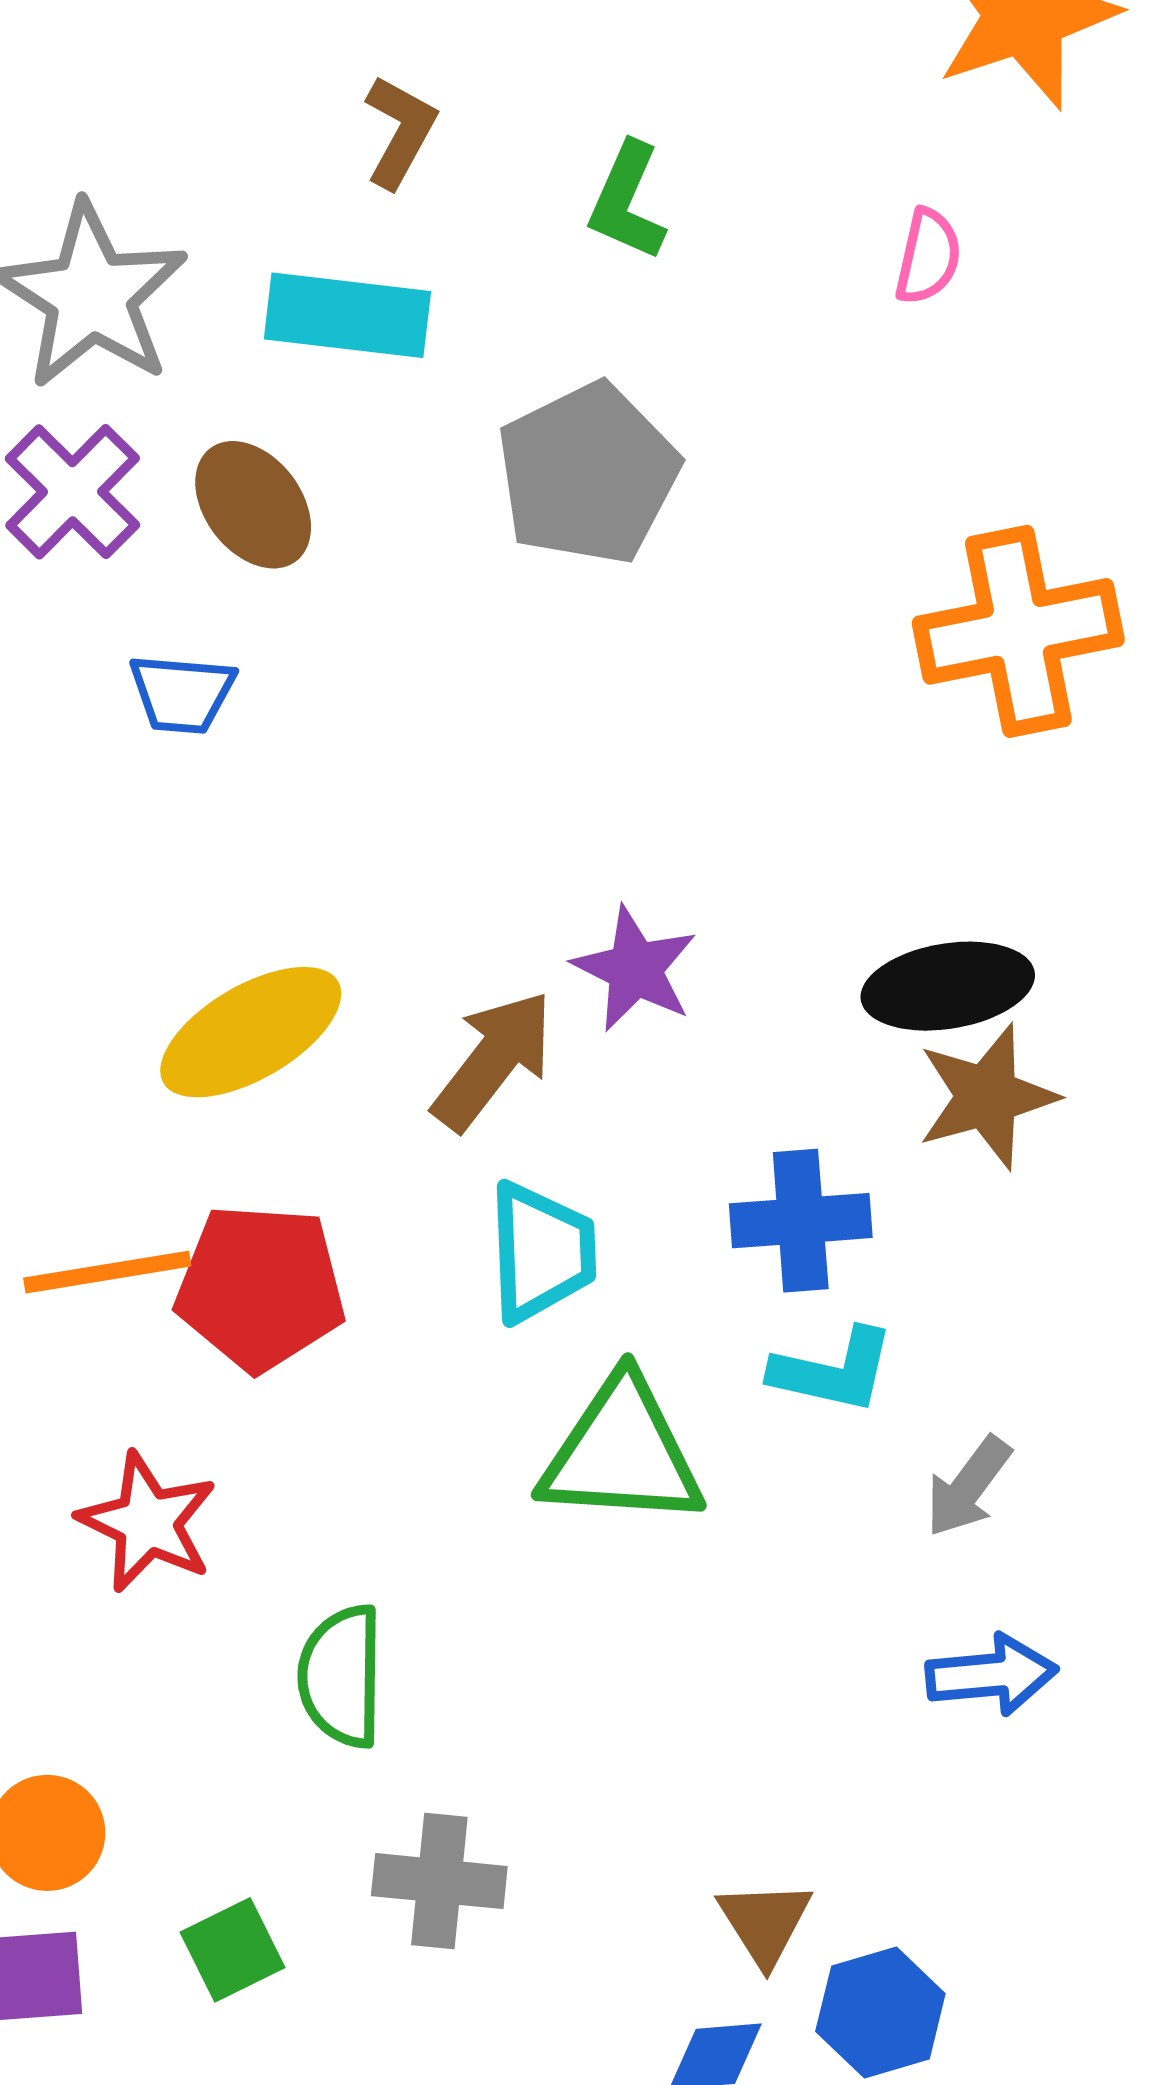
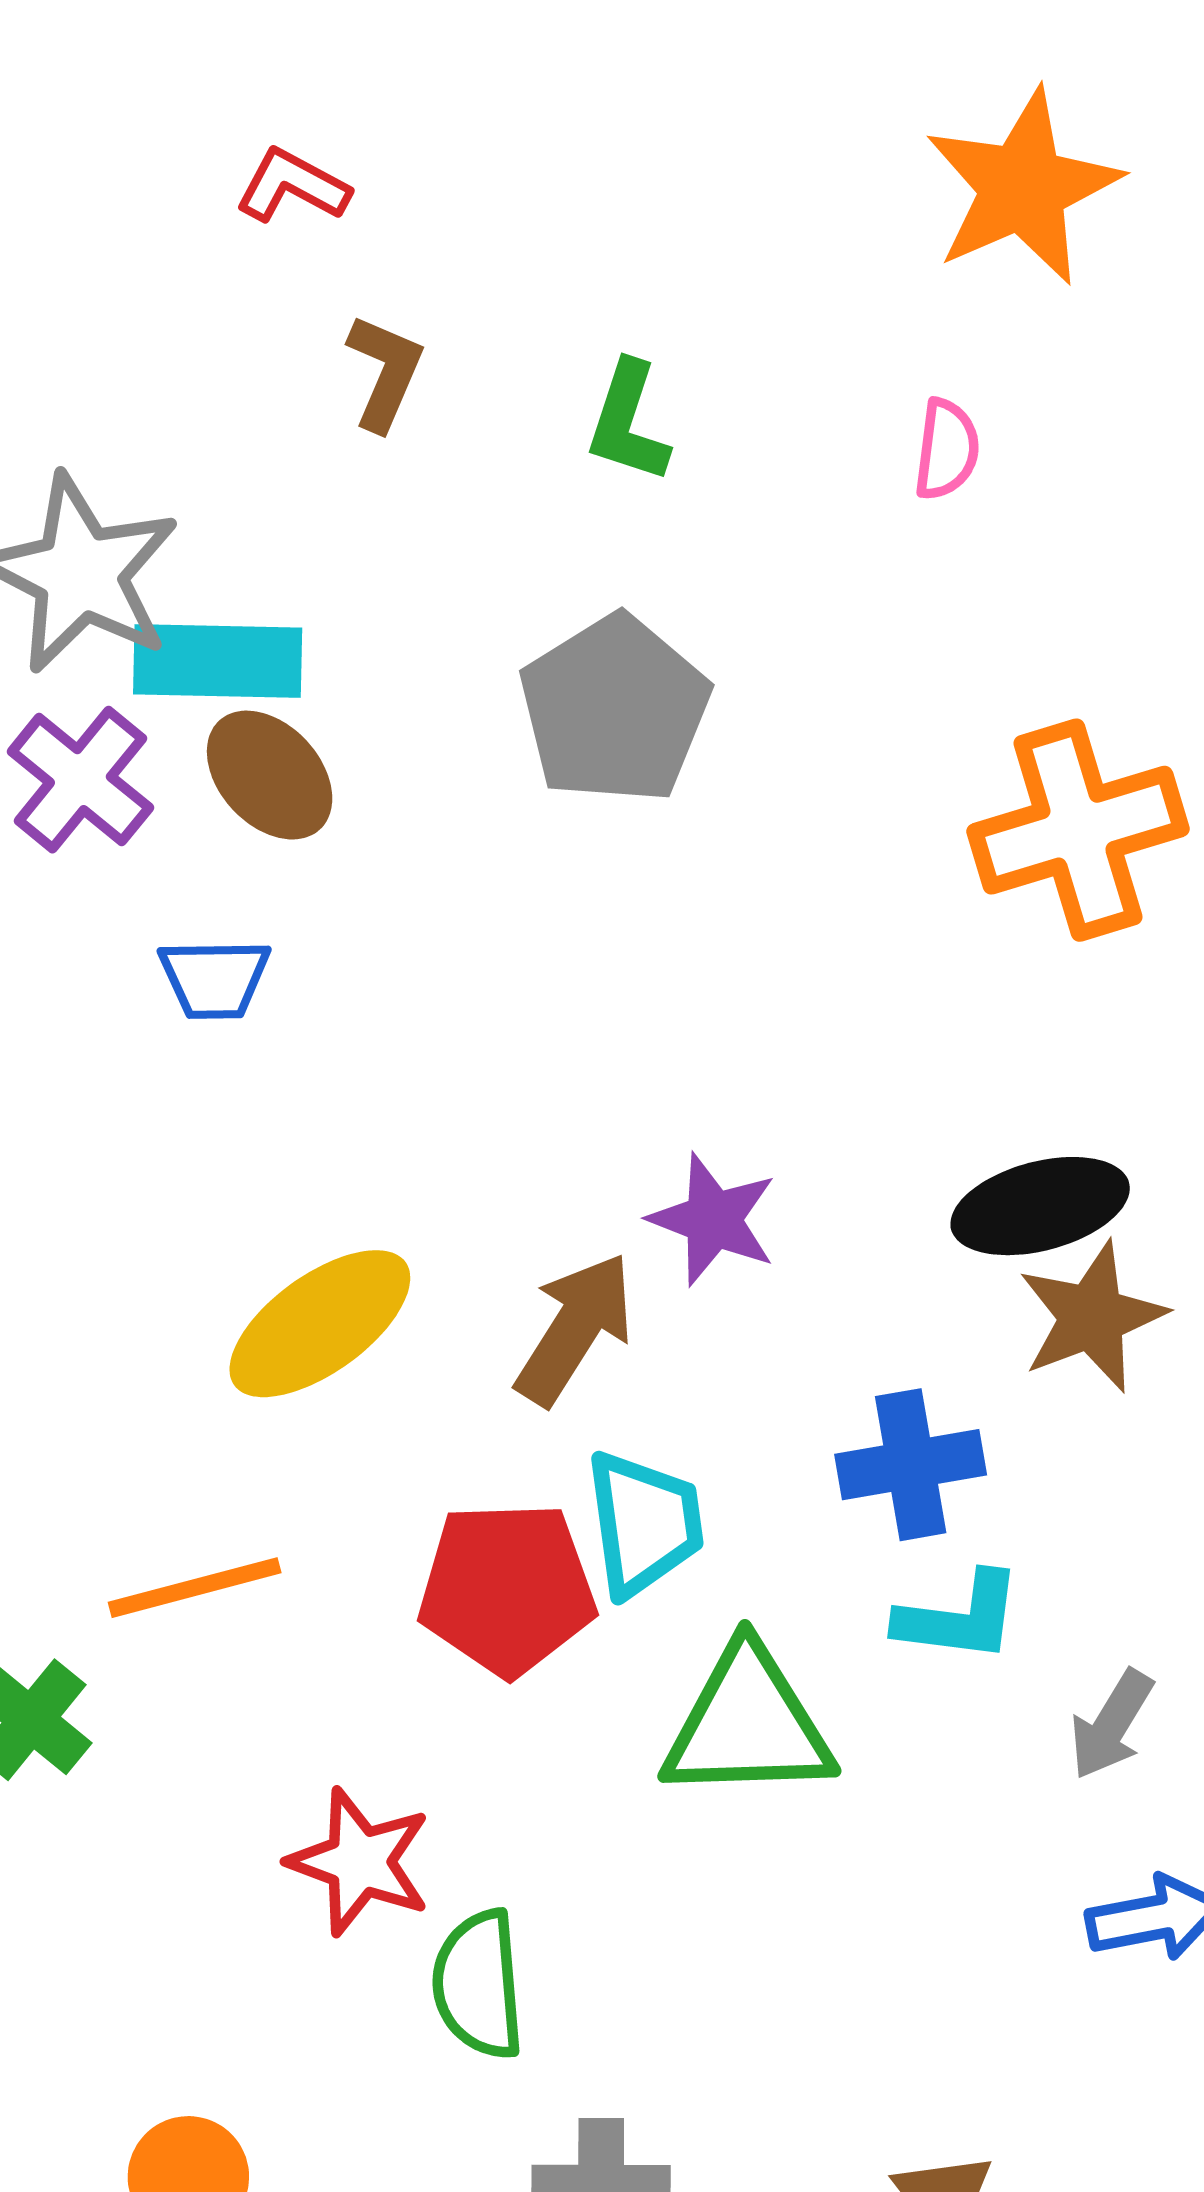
cyan rectangle: (347, 315) -> (218, 661), moved
red pentagon: (260, 1287) -> (507, 1589), moved
red star: (148, 1522) -> (360, 1862), moved

